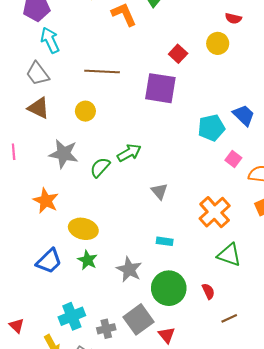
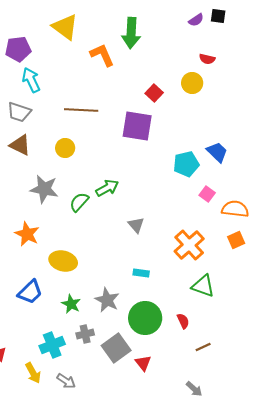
gray trapezoid: (37, 74) -> (19, 112), turned -35
green star: (87, 260) -> (71, 304), moved
gray cross: (106, 329) -> (85, 334), moved

